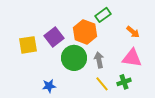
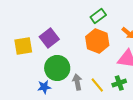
orange hexagon: (85, 32) -> (97, 41), moved
green circle: (74, 58) -> (57, 68), moved
gray arrow: (99, 60) -> (77, 82), moved

